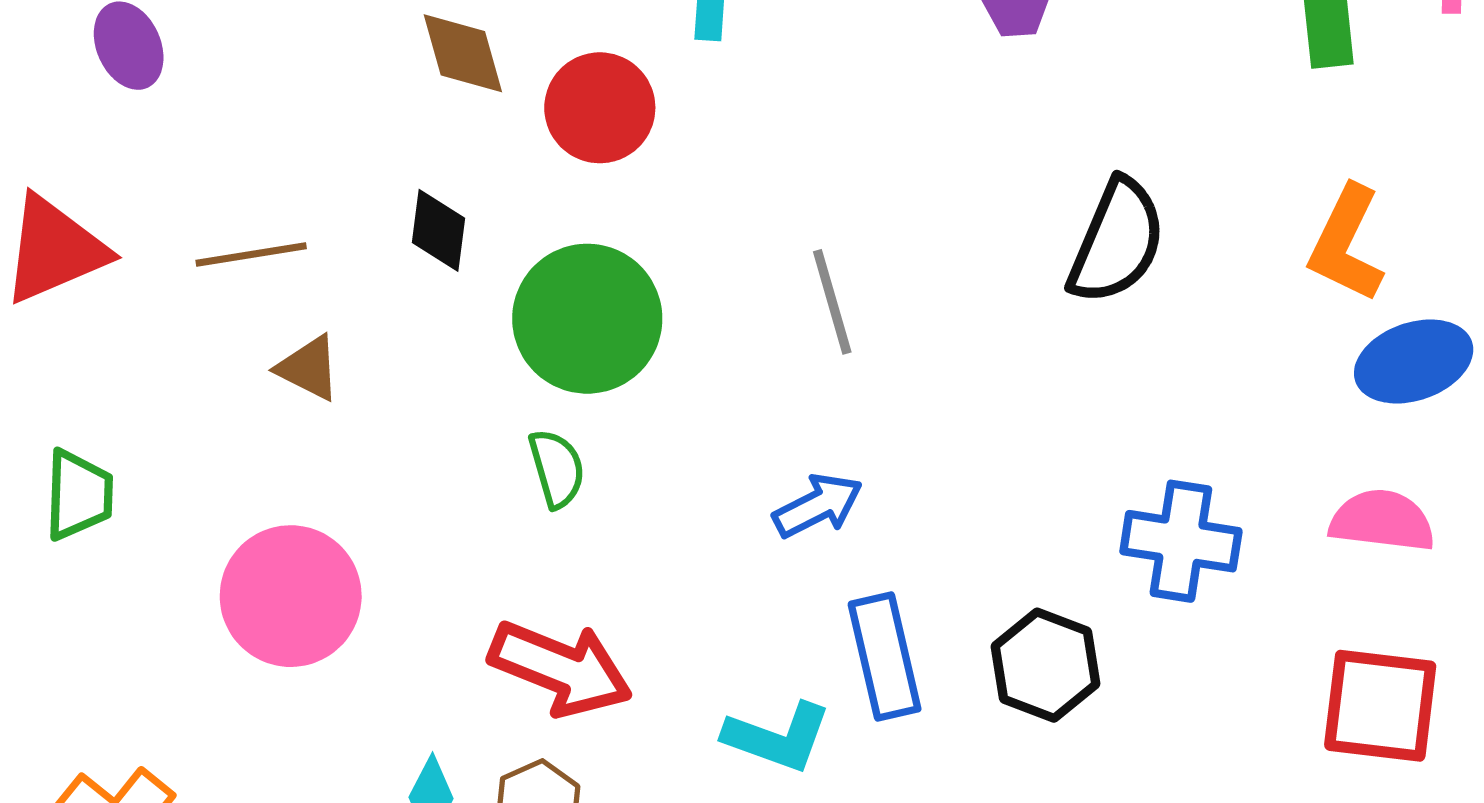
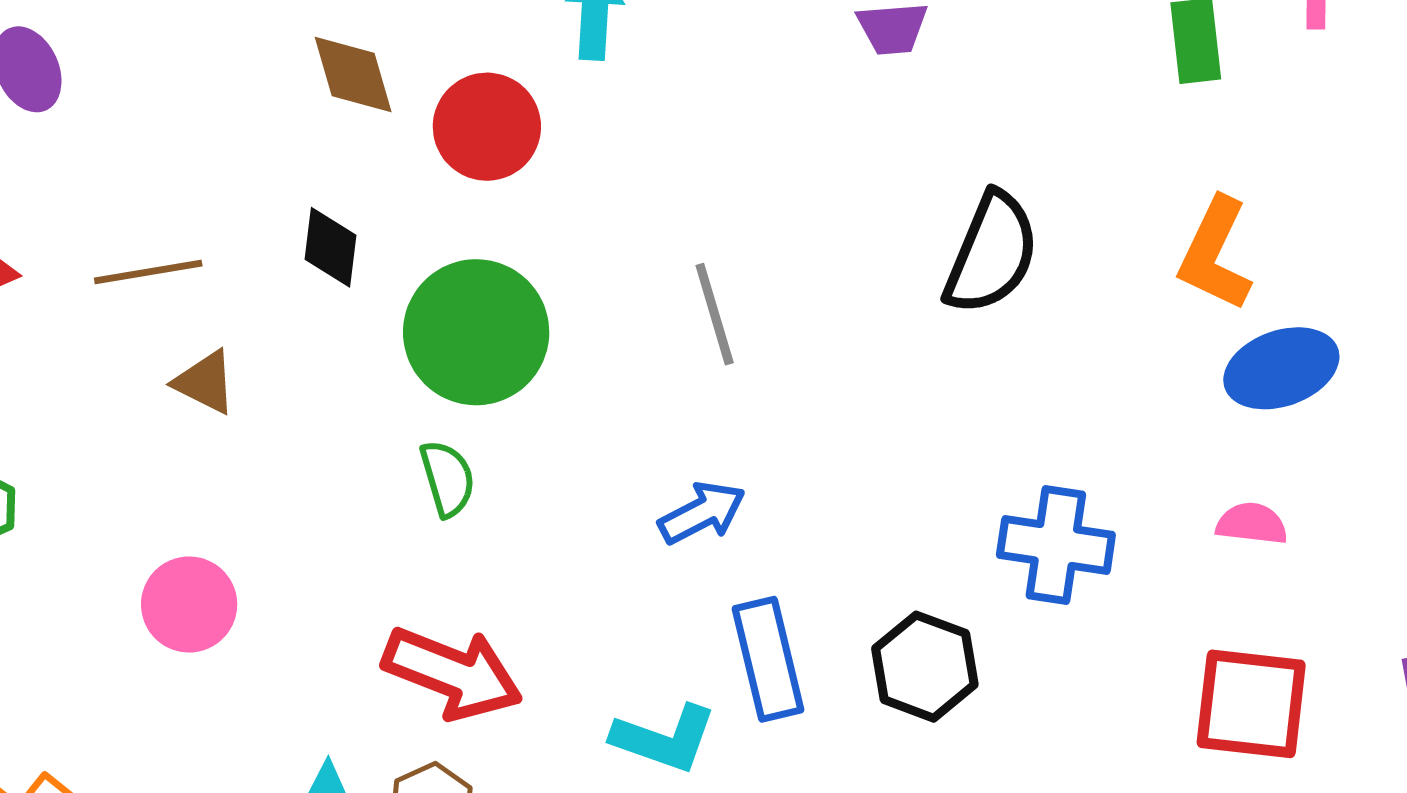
pink semicircle: (1382, 521) -> (1252, 524), size x0.7
pink circle: (291, 596) -> (189, 604), size x0.7

